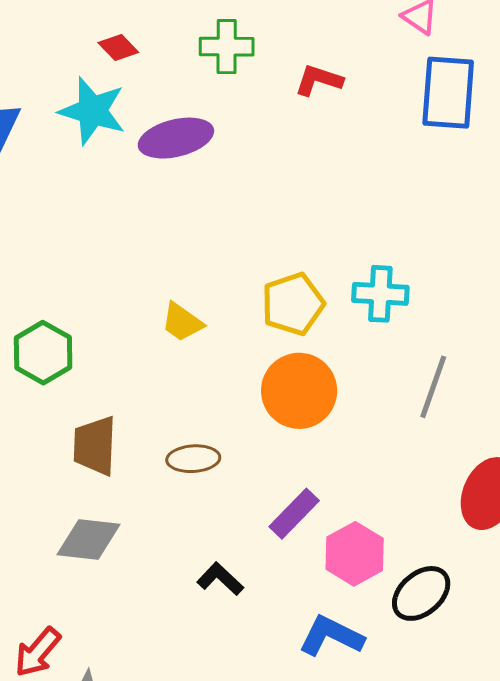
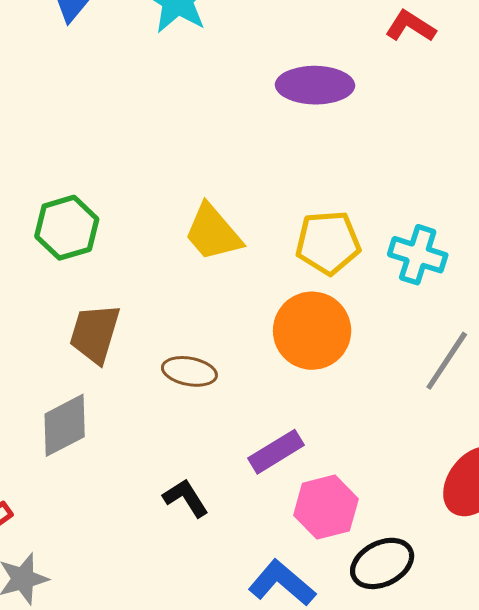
purple ellipse: (176, 138) -> (315, 85), moved
yellow trapezoid: (182, 322) -> (213, 233), size x1.4
gray diamond: (89, 540) -> (65, 425), turned -48

